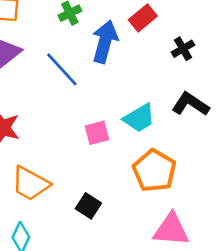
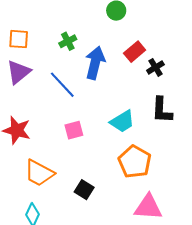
red rectangle: (143, 18) -> (135, 52), moved
black L-shape: (191, 104) -> (162, 110), turned -120
pink square: (97, 133) -> (74, 130), moved

